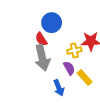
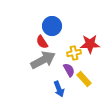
gray arrow: (42, 58) -> (43, 60), turned -105

